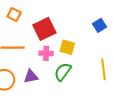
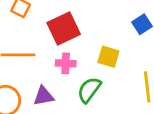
yellow square: (67, 47) -> (108, 57), moved

